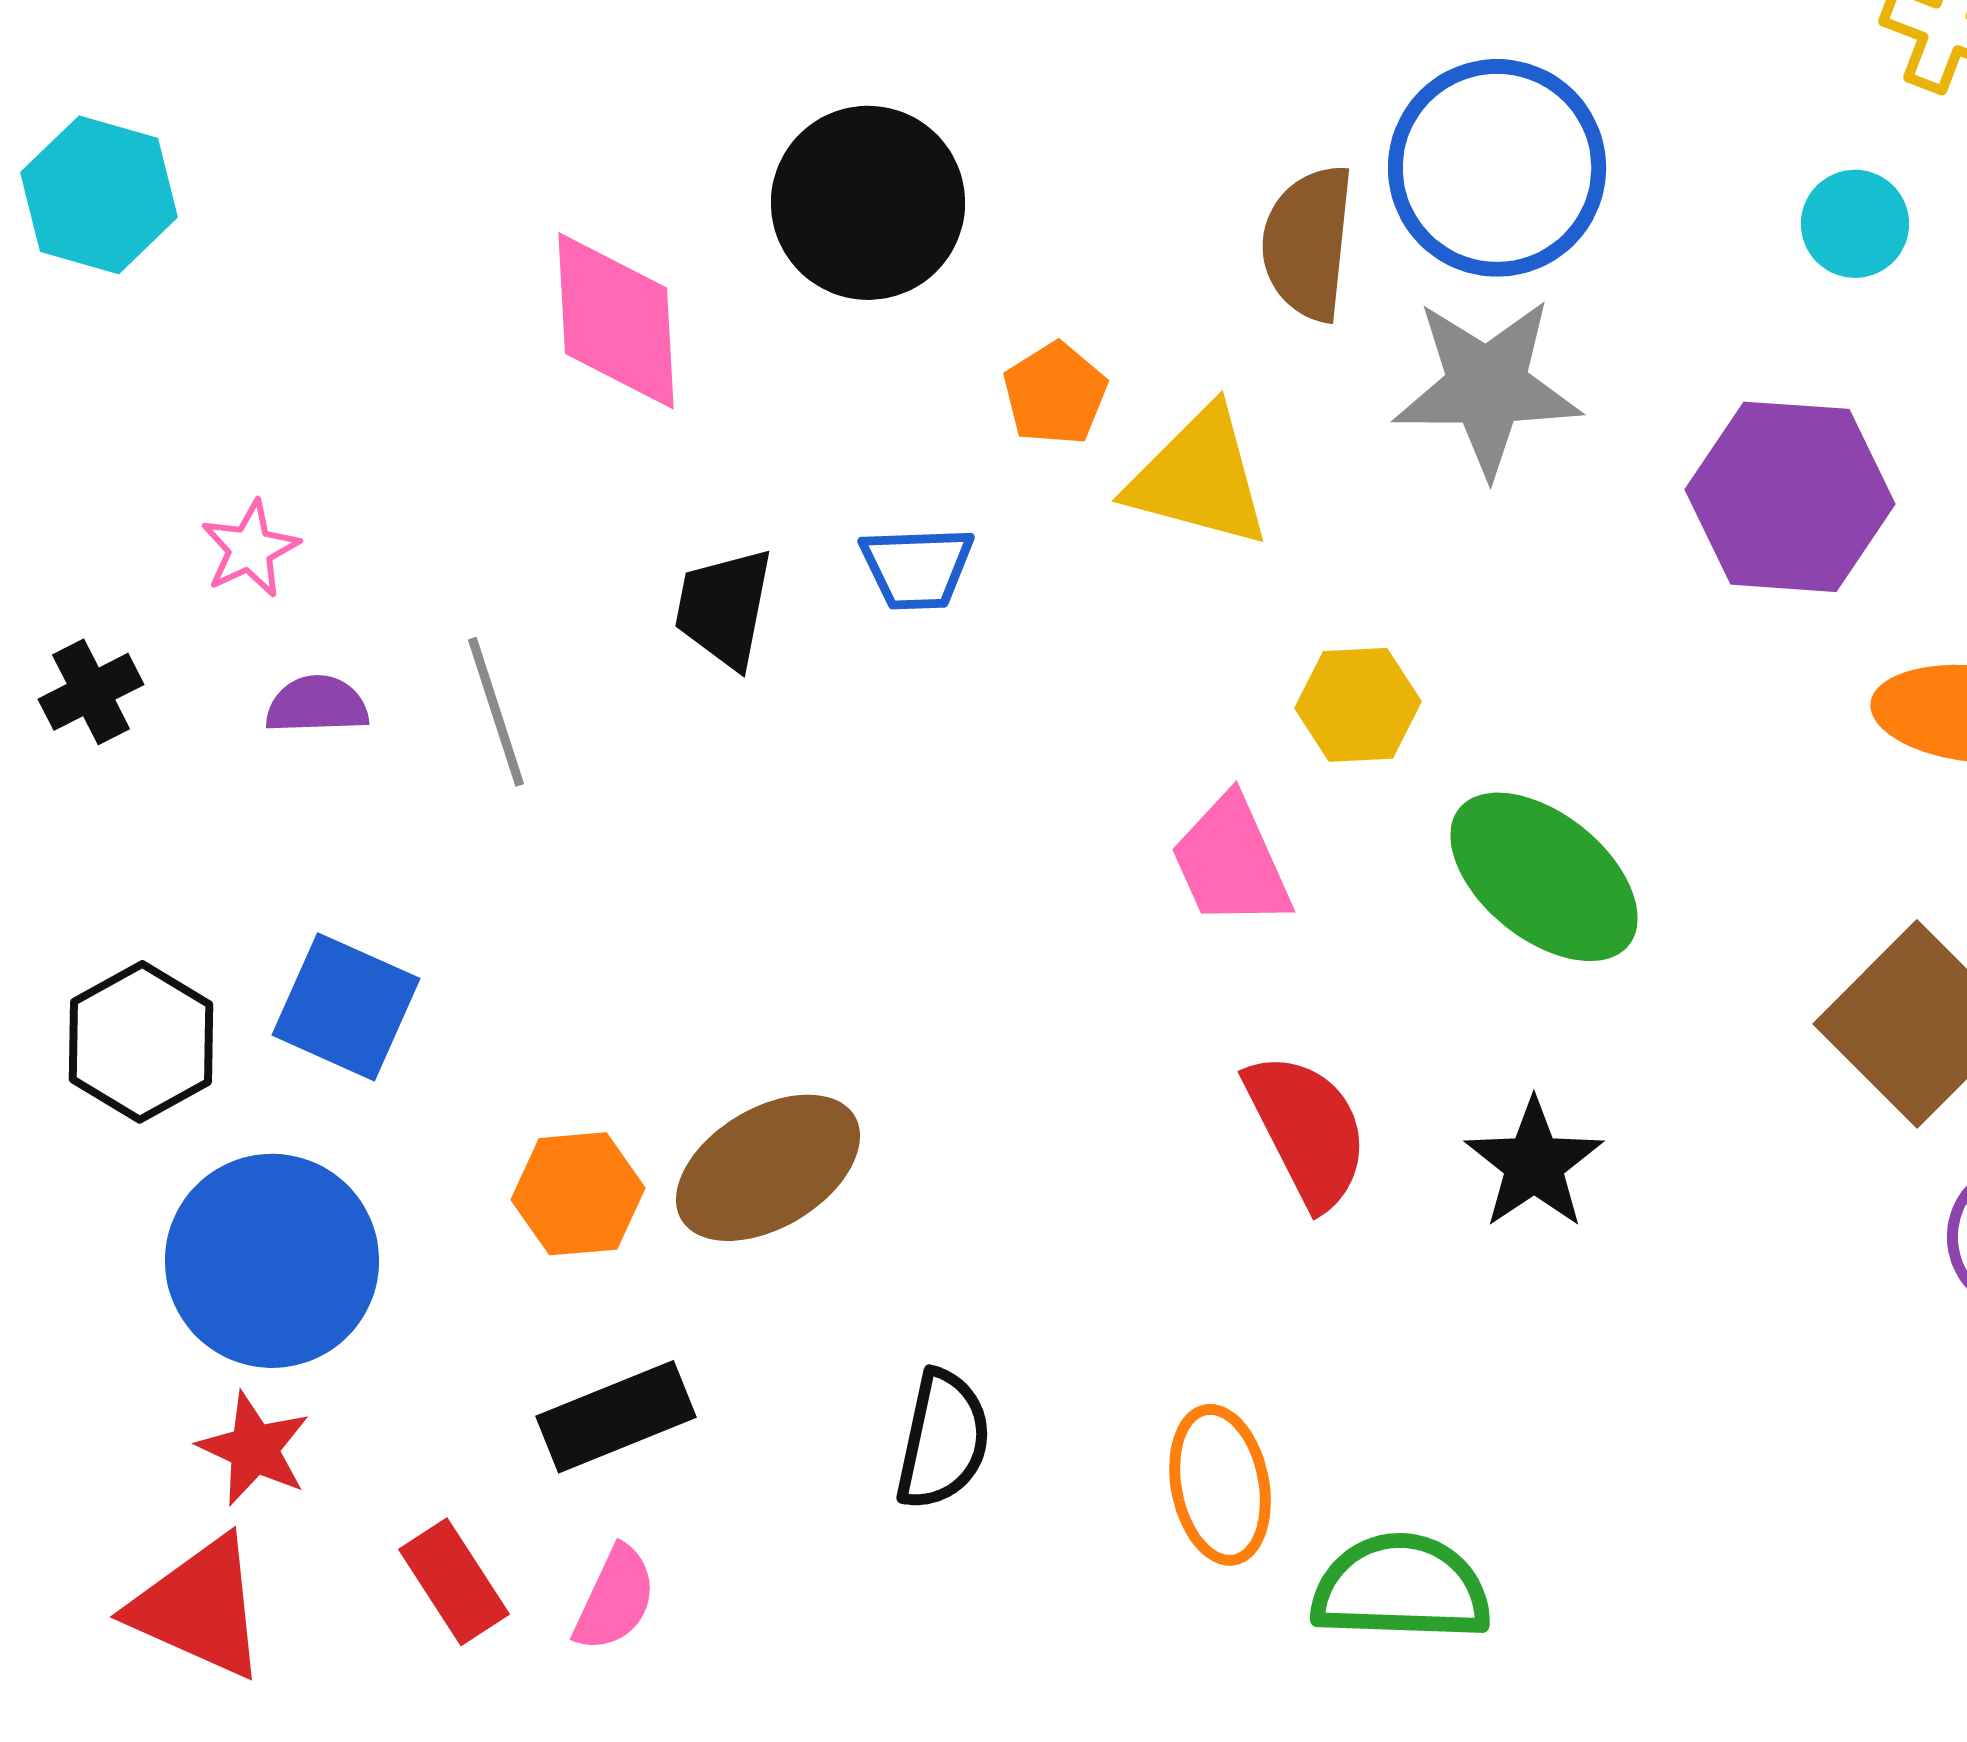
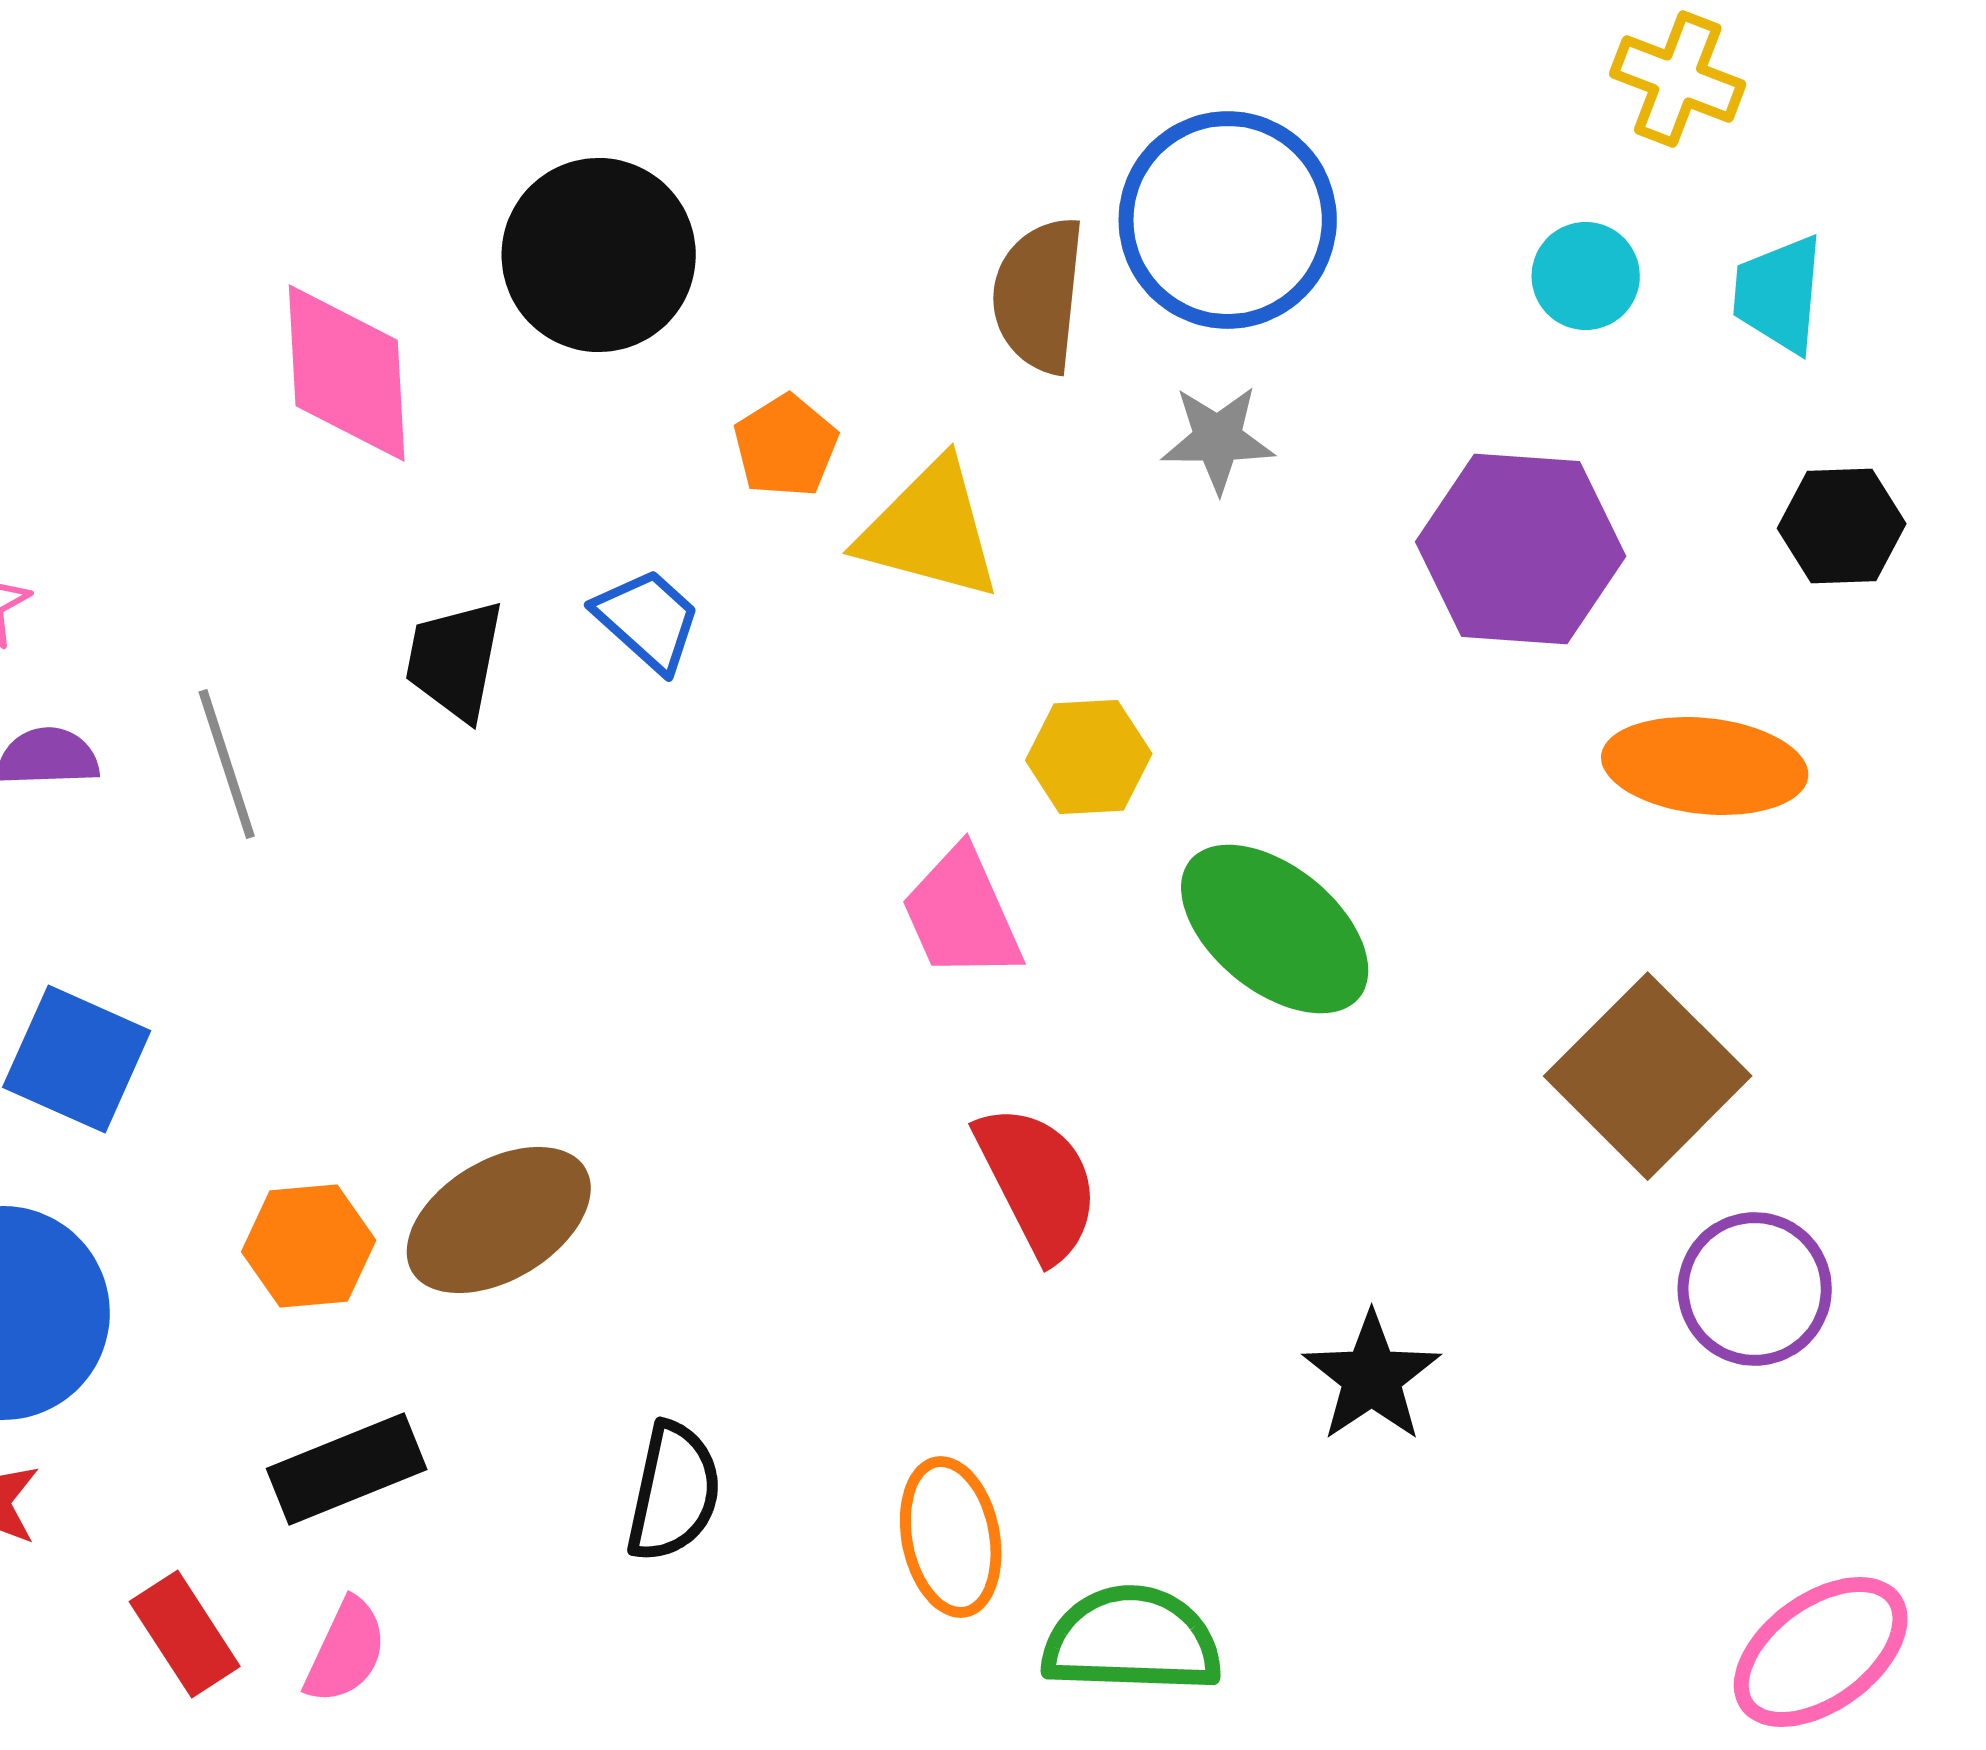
gray star: (1487, 387) -> (1218, 439), size x0.6
blue trapezoid: (917, 568) -> (648, 620), turned -136
black star: (1534, 1164) -> (1372, 1377), moved

